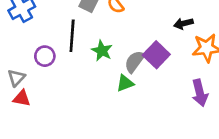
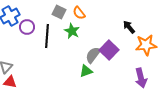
black arrow: (183, 23) -> (129, 27), turned 64
green star: (102, 51) -> (72, 31), moved
purple circle: (45, 56) -> (27, 27), moved

